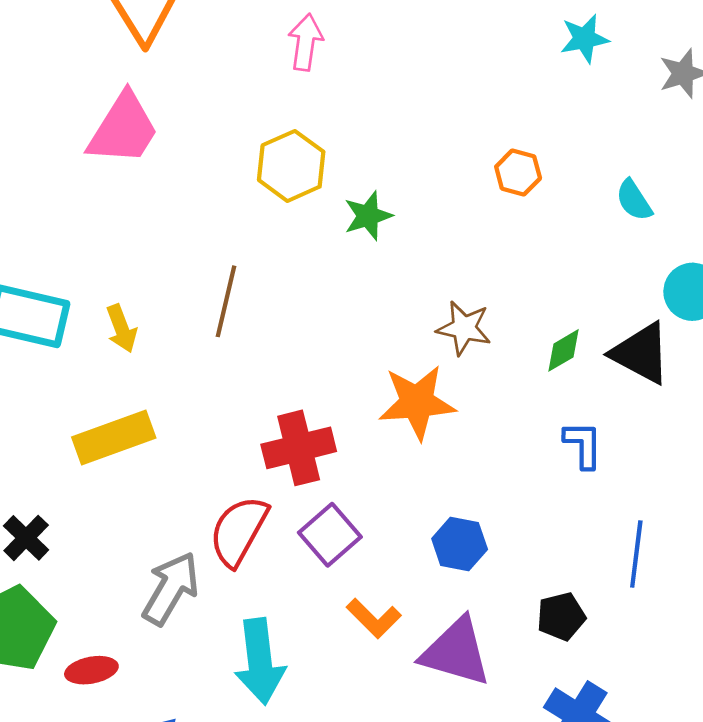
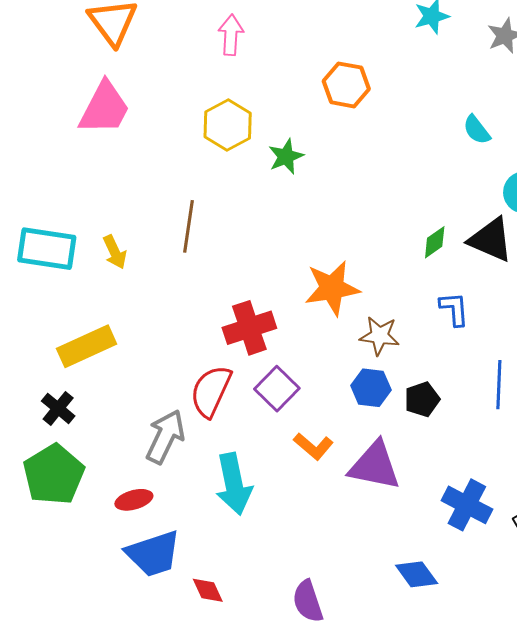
orange hexagon: (518, 173) -> (346, 85), moved, size x1.4
brown star: (464, 328) -> (379, 336), moved
yellow rectangle: (114, 437) -> (87, 346), moved
black pentagon: (561, 616) -> (422, 399), moved
red ellipse: (91, 670) -> (134, 500), moved

